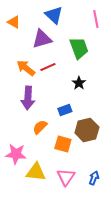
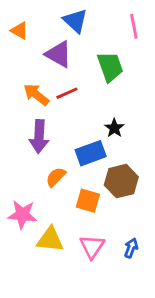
purple triangle: (42, 39) -> (59, 54), turned 45
black star: (79, 83) -> (114, 128), moved
blue rectangle: (65, 110) -> (91, 153), size x1.5

